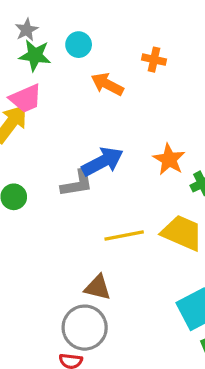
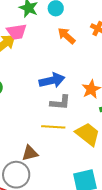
gray L-shape: (77, 183) -> (60, 103), moved
brown triangle: (98, 287) -> (30, 153), turned -42

